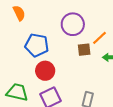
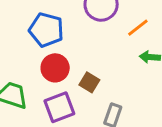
brown square: (84, 50) -> (89, 82), moved, turned 32

